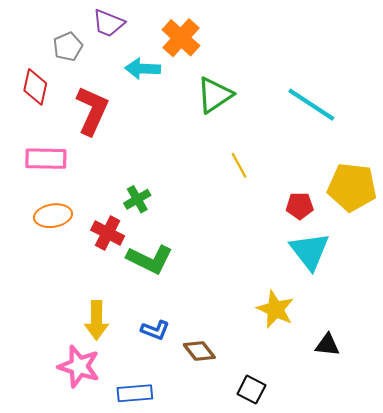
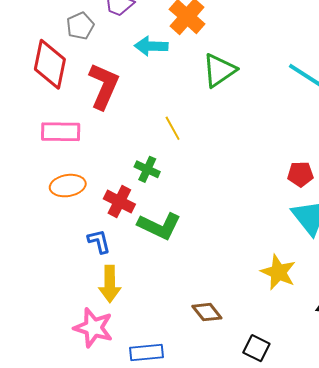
red diamond: (35, 87) -> (50, 64), size x1.4
yellow line: (239, 165) -> (173, 128), moved
green cross: (137, 199) -> (147, 169), turned -35
blue L-shape: (155, 330) -> (99, 241), moved, turned -124

